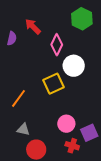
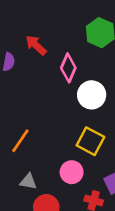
yellow square: (54, 84) -> (90, 141), moved, turned -35
pink circle: (66, 124) -> (72, 172), moved

